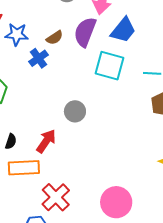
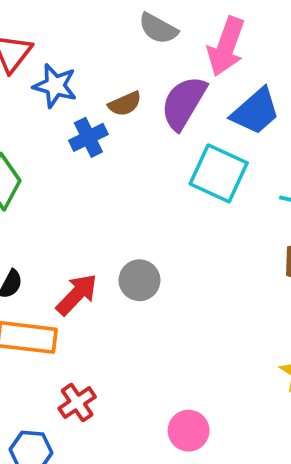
gray circle: (75, 111) -> (140, 280), moved
red cross: (56, 197) -> (77, 403), size x0.7
pink circle: (116, 202) -> (189, 431), size x0.7

